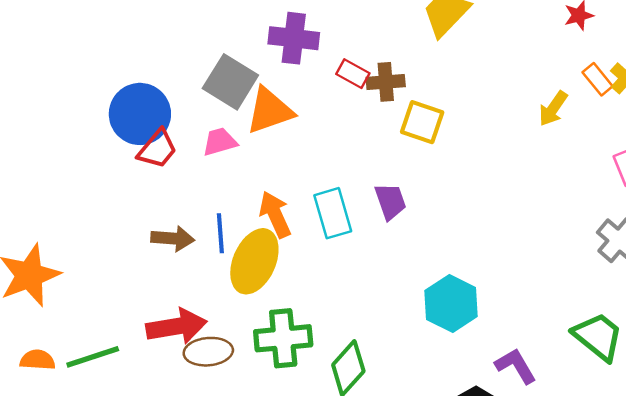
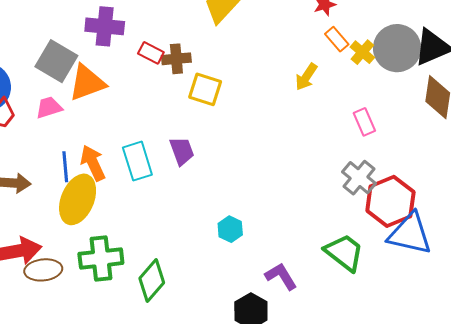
orange rectangle: (598, 79) -> (337, 39), moved
blue line: (220, 233) -> (65, 167), moved
cyan hexagon: (451, 304) -> (230, 229), size x0.6

